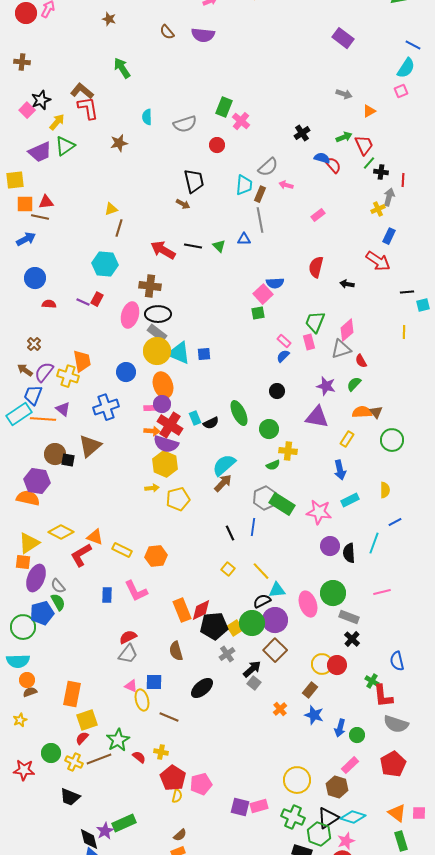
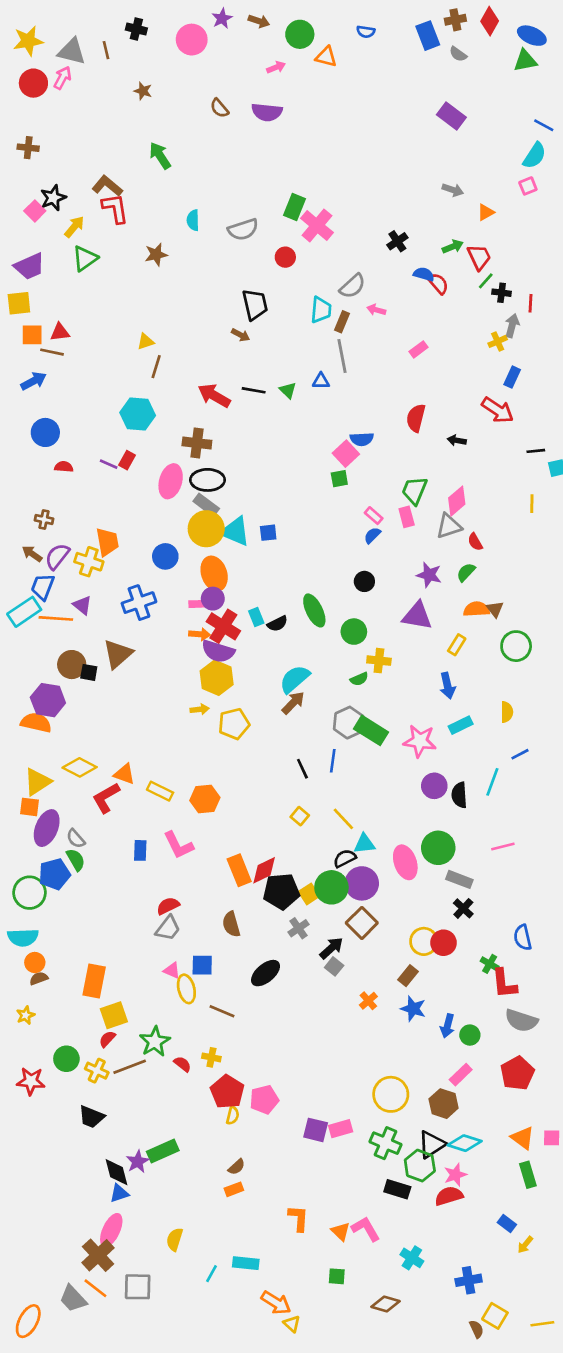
pink cross: (241, 121) -> (317, 225), size x1.4
purple trapezoid: (40, 152) -> (30, 266), moved
brown cross: (34, 344) -> (44, 519), turned -32

